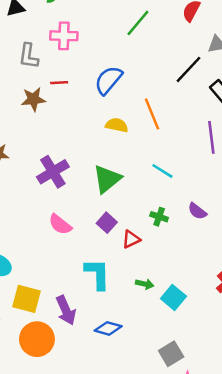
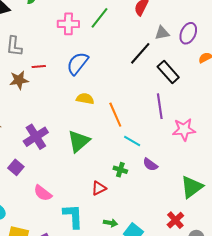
pink cross: (64, 36) -> (68, 24), moved
orange line: (152, 114) -> (115, 115), moved
cyan line: (162, 171) -> (132, 141), moved
purple square: (107, 223) -> (16, 167), moved
pink semicircle: (60, 224) -> (43, 193), moved

